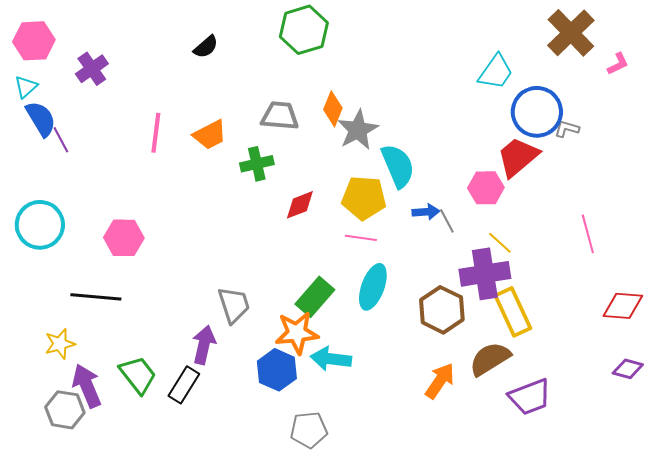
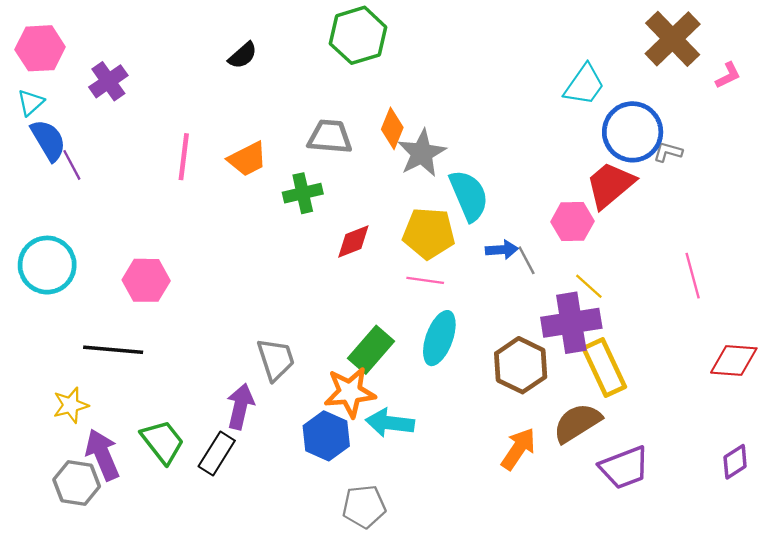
purple diamond: (628, 369) -> (735, 462), moved, turned -48

